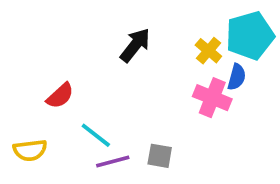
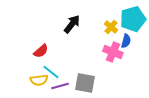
red semicircle: (60, 96) -> (41, 51), moved
yellow semicircle: (30, 150) -> (39, 80), moved
gray square: (160, 156) -> (85, 83), size x1.5

